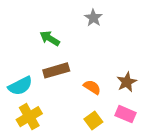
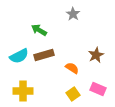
brown star: (127, 82) -> (96, 55), moved
cyan semicircle: (20, 86) -> (19, 56), moved
yellow cross: (29, 117) -> (23, 91), turned 30

